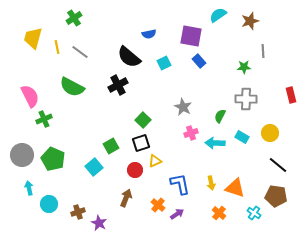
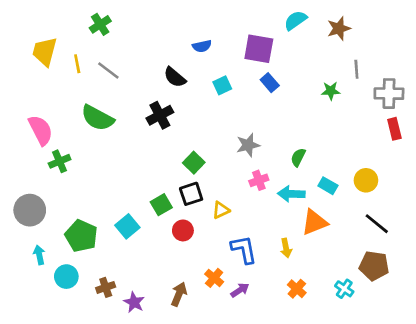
black semicircle: (129, 57) -> (175, 77), size x0.7
gray cross: (246, 99) -> (389, 94), moved
gray star: (183, 107) -> (248, 145), turned 30
green square: (111, 146) -> (161, 205), moved
green pentagon: (53, 159) -> (81, 236), moved
yellow triangle: (155, 161) -> (221, 210), moved
orange triangle: (235, 188) -> (314, 222), moved, turned -40
brown arrow: (126, 198) -> (179, 294), moved

